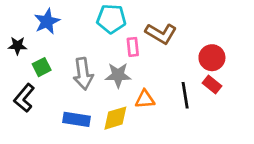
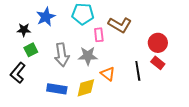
blue star: (47, 21) -> (46, 17), moved
black star: (17, 46) -> (24, 30), moved
orange triangle: (145, 99) -> (108, 74), turned 42

